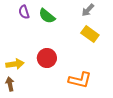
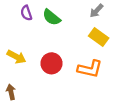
yellow arrow: (15, 64) -> (16, 57), moved, turned 36
orange L-shape: (80, 80) -> (90, 69), moved

